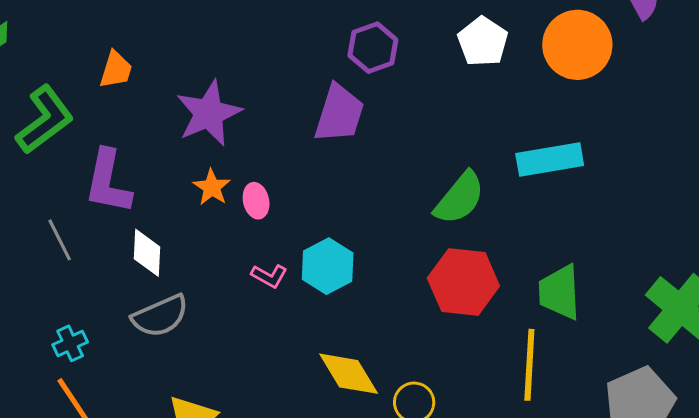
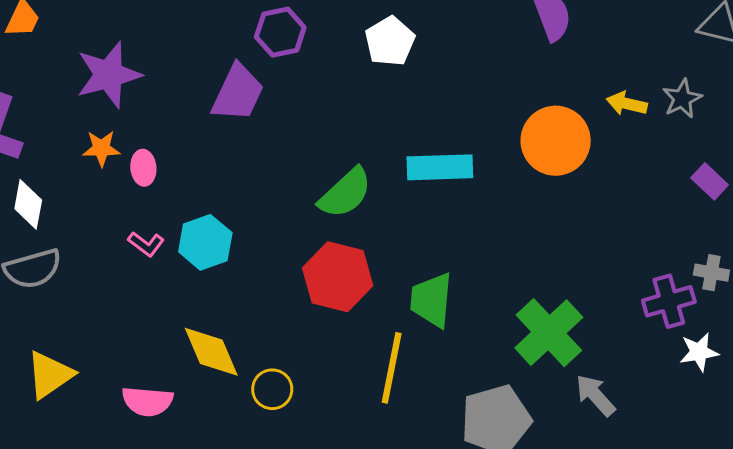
orange circle: (577, 45) -> (556, 141), moved
orange star: (212, 187) -> (101, 148), turned 30

